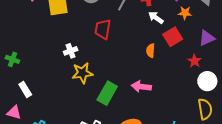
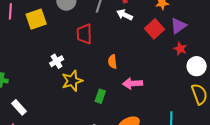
white arrow: (156, 18) -> (125, 15), moved
purple triangle: (207, 38) -> (178, 26), moved
orange semicircle: (151, 51) -> (112, 62), moved
green rectangle: (107, 93) -> (100, 96), size x0.6

